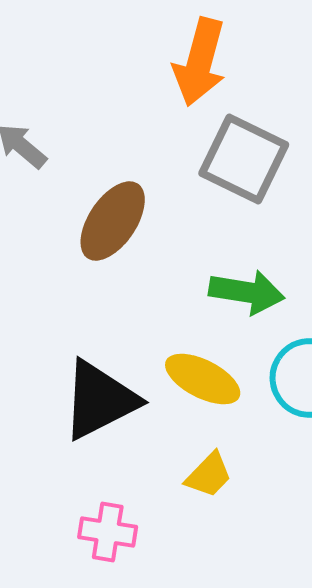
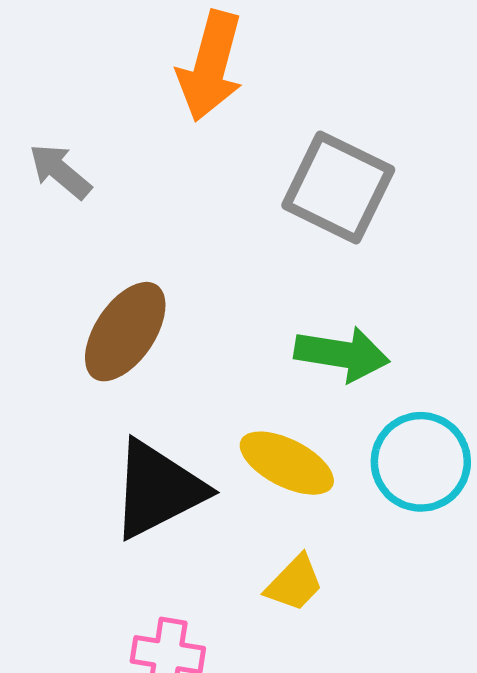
orange arrow: (200, 62) -> (210, 66), moved
brown ellipse: (113, 221) -> (125, 332), moved

